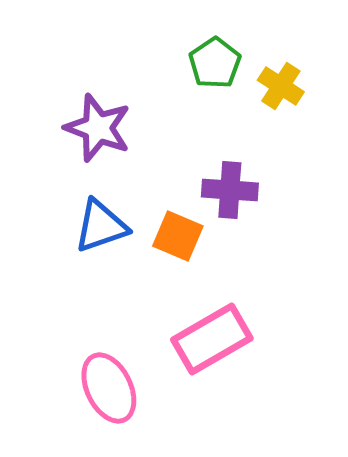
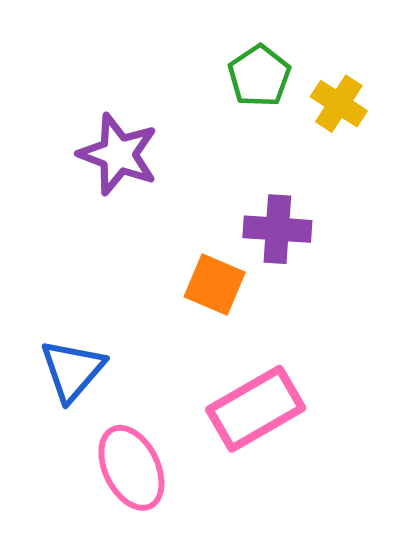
blue triangle: (101, 226) -> (72, 370), moved, turned -30

